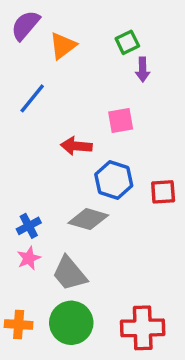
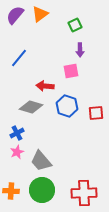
orange triangle: (63, 46) -> (40, 14), moved
purple arrow: (143, 70) -> (80, 50), moved
gray diamond: (88, 219) -> (31, 107), moved

